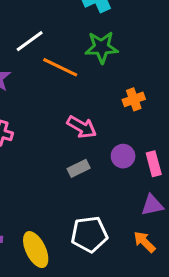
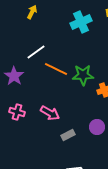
green star: (102, 47) -> (83, 75), moved
pink arrow: (82, 127) -> (50, 113), moved

